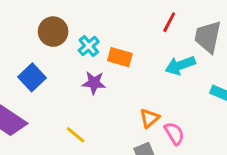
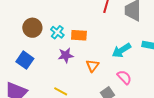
cyan arrow: (180, 65) -> (121, 50), moved
orange triangle: (149, 118) -> (92, 66), moved

